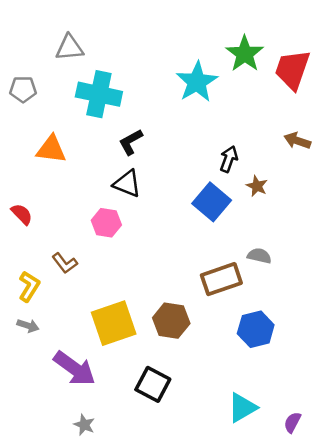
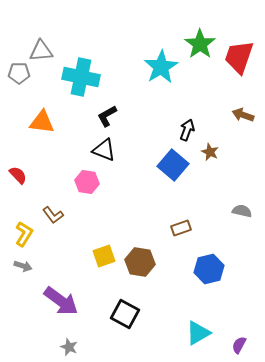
gray triangle: (70, 48) -> (41, 51), moved
gray semicircle: (259, 256) -> (242, 211), moved
brown rectangle: (221, 279) -> (181, 228), size x0.6
yellow square: (114, 323) -> (104, 256), moved, size x0.6

